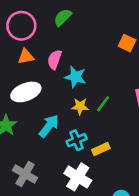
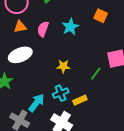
cyan star: (75, 77) -> (70, 27), moved, turned 30
green line: (103, 104) -> (96, 74), moved
cyan arrow: (49, 126) -> (37, 103), moved

